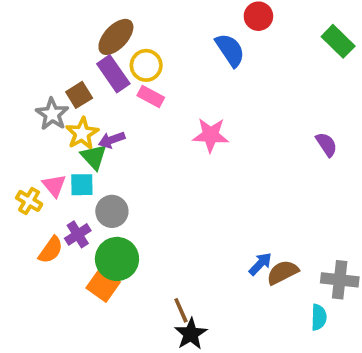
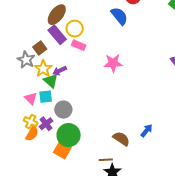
yellow cross: (29, 201) -> (31, 122), moved
brown semicircle: (283, 272) -> (121, 139), moved, turned 66
brown line: (181, 310) -> (106, 160), turned -64

